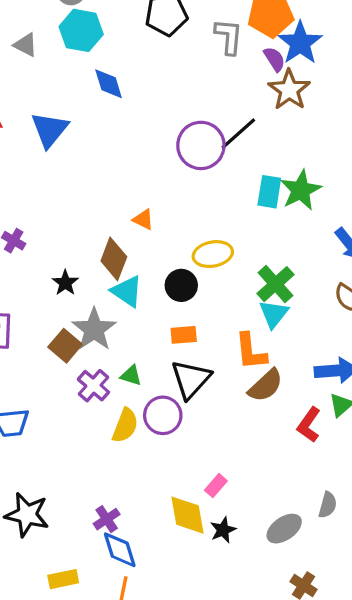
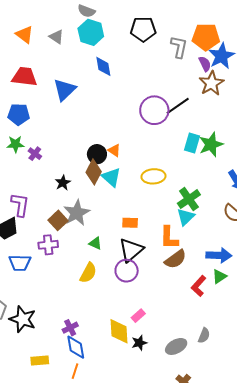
black circle: (181, 285) -> (97, 154), moved
cyan triangle: (127, 291) -> (111, 177), moved
purple cross: (93, 386) -> (48, 245), moved, turned 36
purple circle: (163, 415) -> (127, 271), moved

